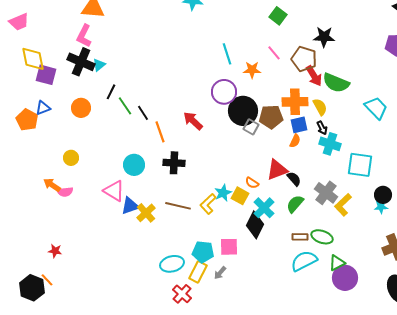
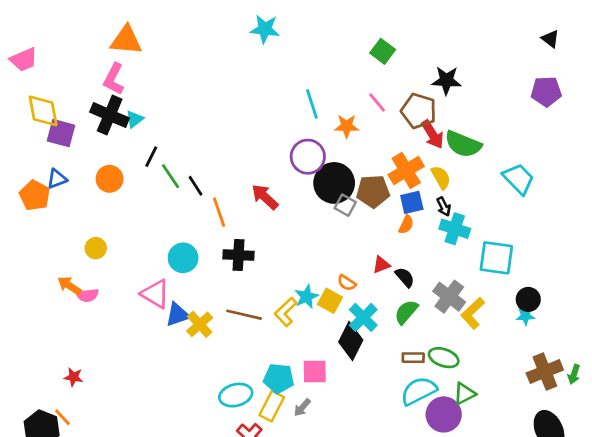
orange cross: (295, 102) -> (406, 170), turned -30
red triangle: (277, 170) -> (381, 265), size x0.6
purple circle: (345, 278) -> (444, 414), moved

